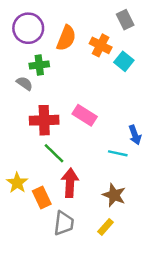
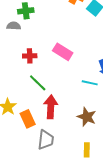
gray semicircle: (25, 83) -> (14, 26), turned -32
red cross: (44, 120) -> (30, 56), size x0.6
yellow rectangle: (105, 227) -> (87, 150), moved, turned -40

